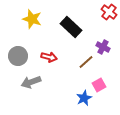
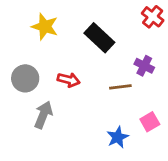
brown line: (86, 62) -> (120, 87), turned 35
gray arrow: (31, 82) -> (43, 115), turned 132
pink square: (99, 85) -> (150, 122), moved

